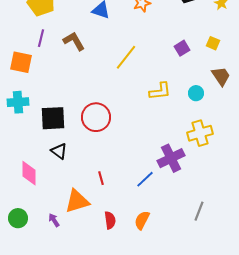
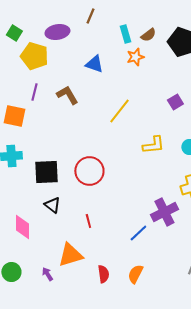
red line: (101, 178) -> (88, 221), moved

